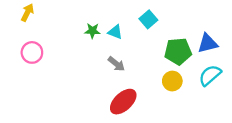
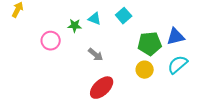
cyan triangle: (115, 32) -> (95, 19), moved
pink circle: (32, 52) -> (51, 41), moved

